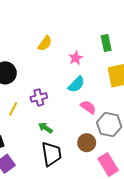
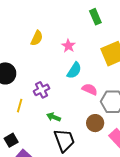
green rectangle: (106, 43) -> (95, 17), moved

